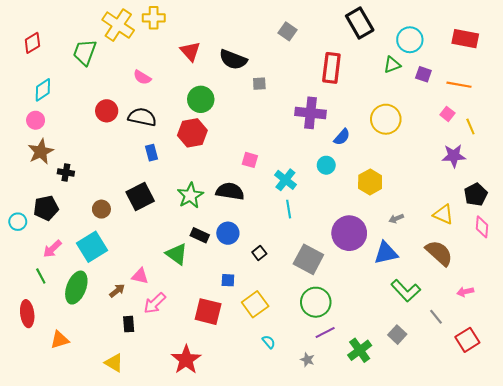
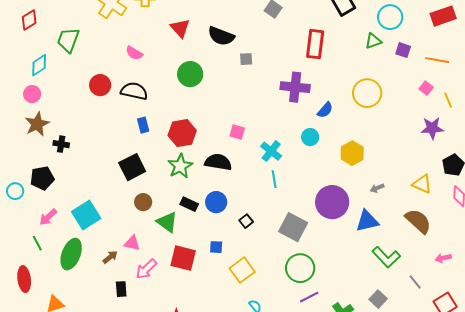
red rectangle: (465, 39) -> (443, 16), turned -30
green trapezoid: (85, 52) -> (68, 40), moved
red hexagon: (192, 133) -> (182, 133), moved
brown circle: (101, 209) -> (143, 202), moved
red square: (208, 312) -> (183, 258), moved

